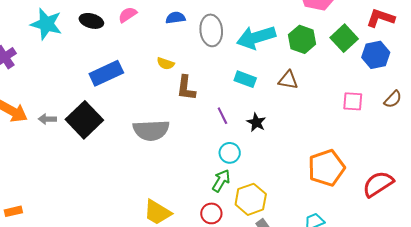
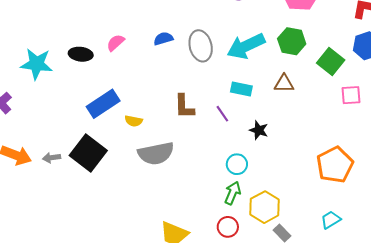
green square: (344, 38) -> (331, 61), moved
yellow semicircle: (166, 63) -> (134, 121), moved
purple line: (222, 116) -> (222, 114), moved

